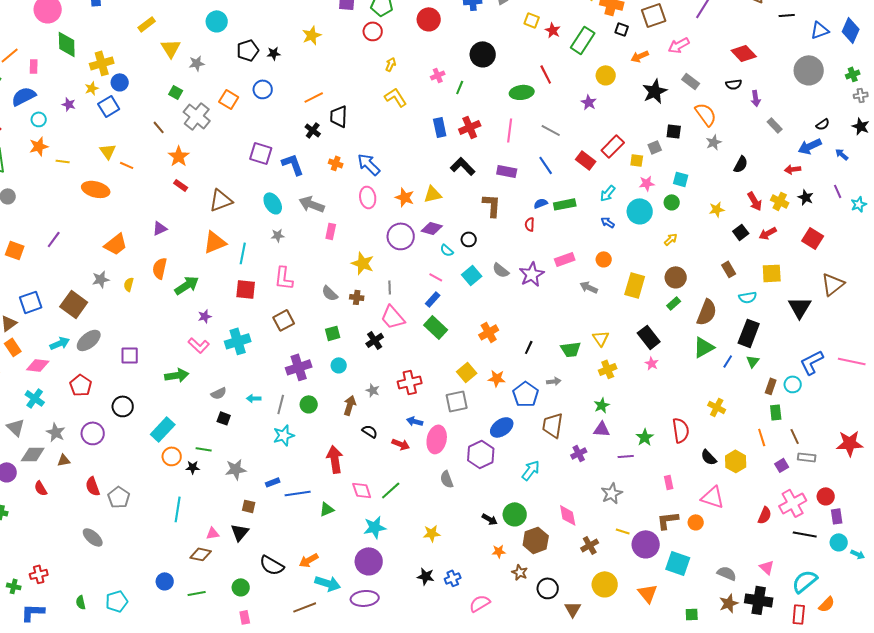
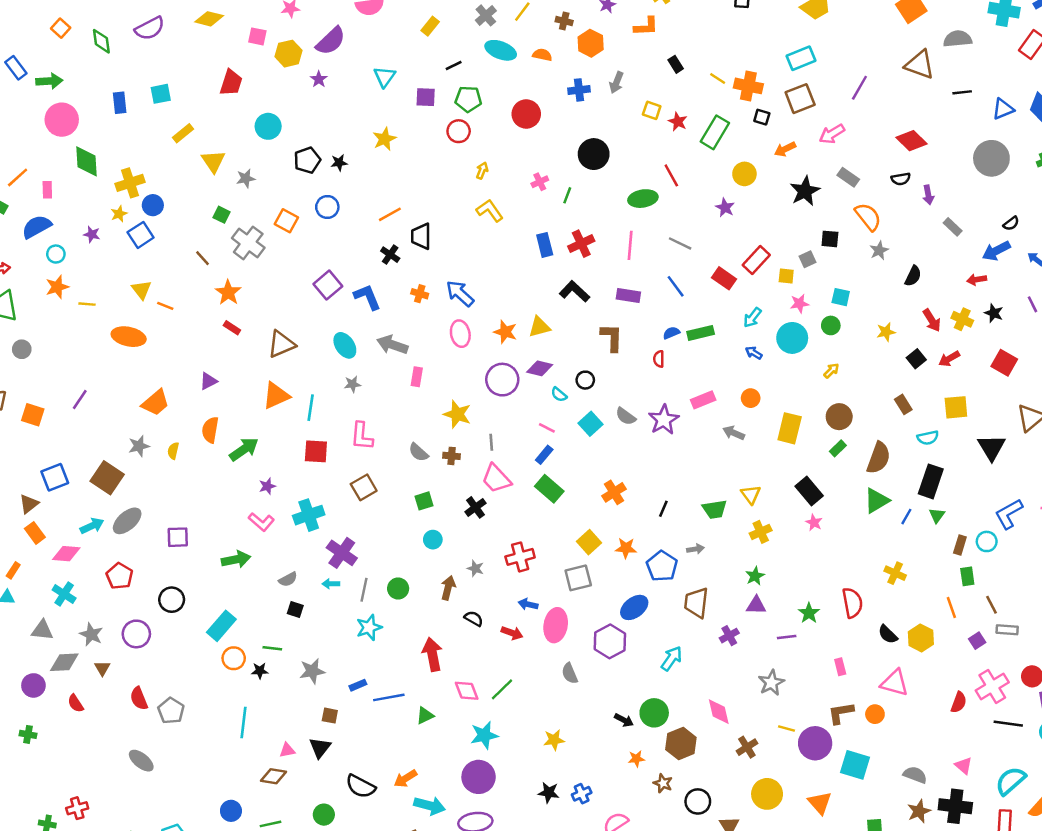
purple square: (261, 153) -> (328, 285), turned 35
purple cross: (299, 367) -> (342, 553), moved, turned -35
gray triangle: (16, 427) -> (42, 630), turned -36
brown triangle: (64, 460) -> (102, 668), turned -48

